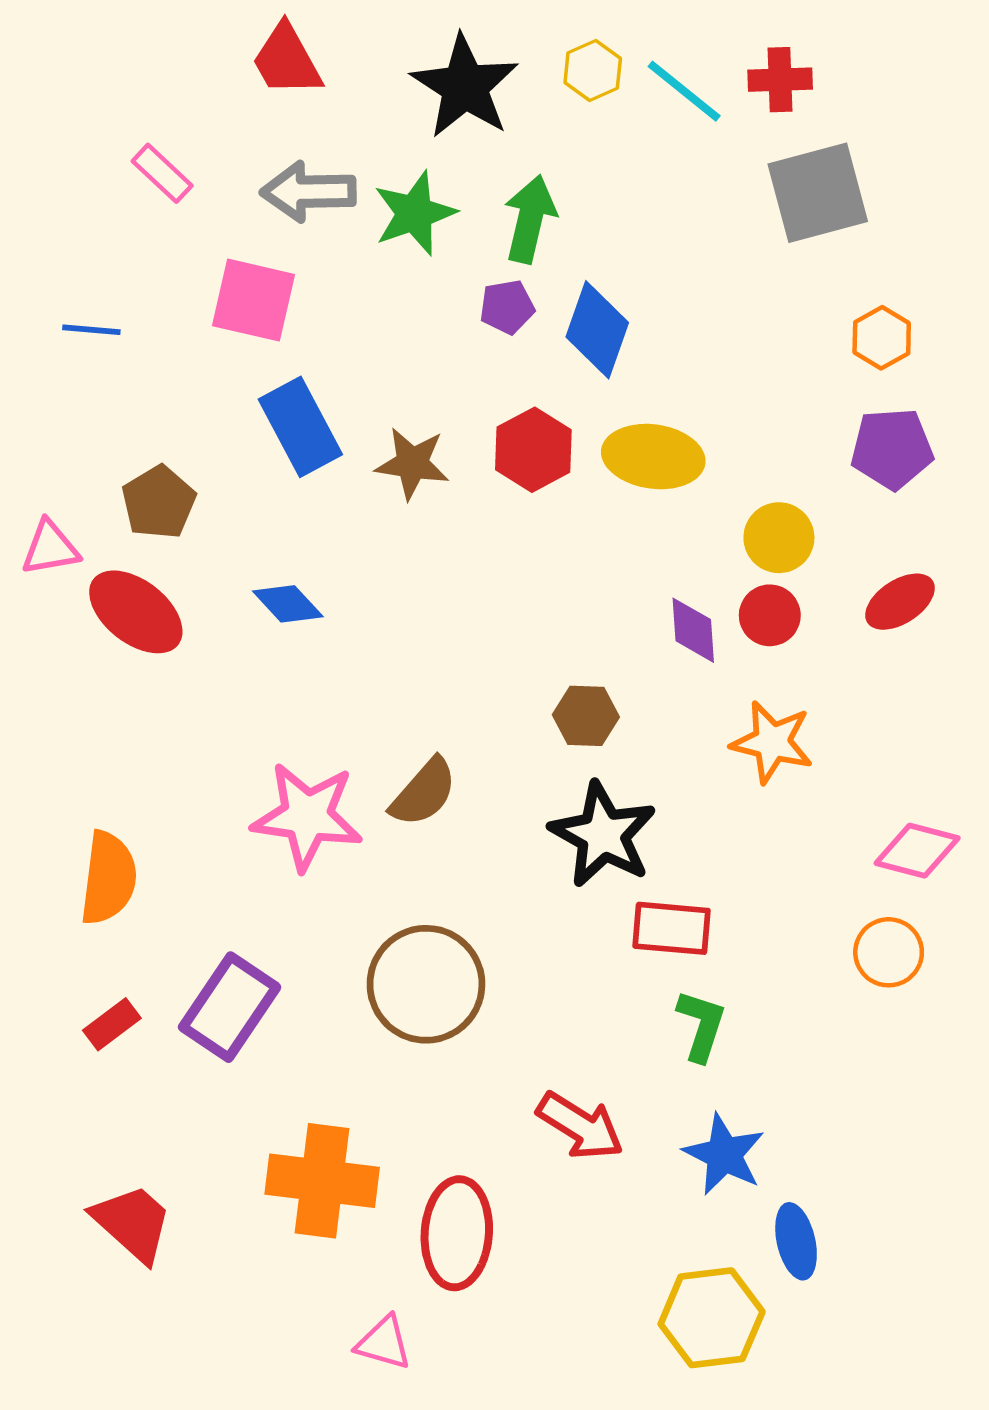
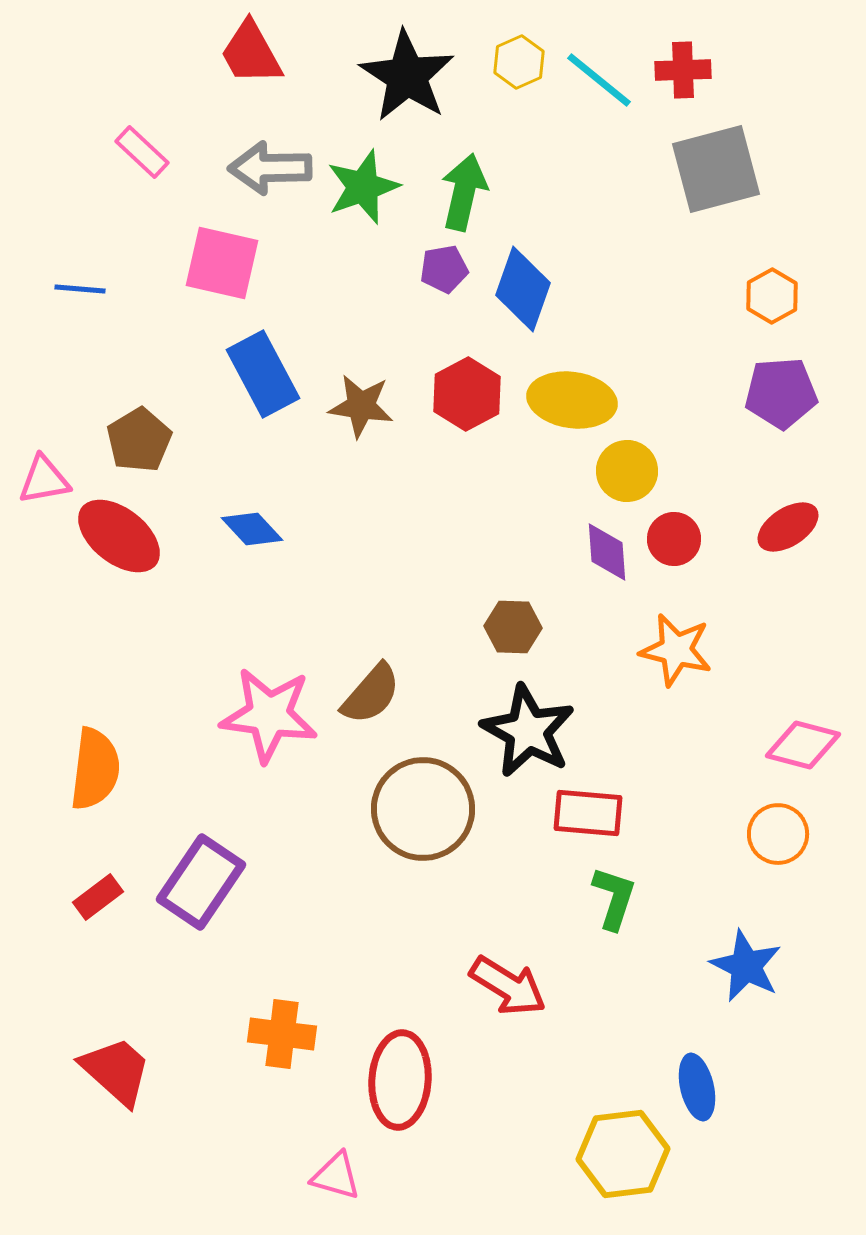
yellow circle: (779, 538) -> (627, 471), moved
brown circle: (426, 984) -> (423, 809), moved
blue star: (724, 1154) -> (746, 966), moved
orange cross: (322, 1181) -> (282, 1034), size x0.7

